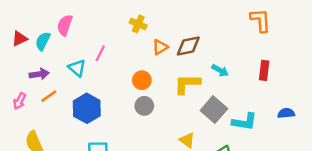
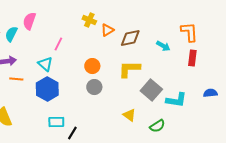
orange L-shape: (260, 20) -> (189, 32), moved
orange triangle: (160, 47) -> (107, 30), moved
cyan triangle: (77, 68) -> (45, 64), moved
cyan arrow: (220, 70) -> (163, 46), moved
orange line: (49, 96) -> (16, 79), turned 40

